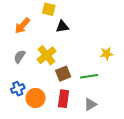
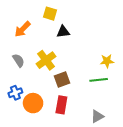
gray semicircle: (20, 57) -> (18, 60), turned 112
green line: (89, 76) -> (99, 80), moved
gray triangle: (90, 104) -> (97, 116), moved

